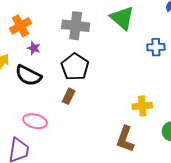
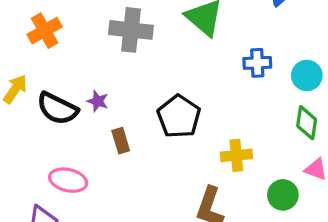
purple star: (34, 48) -> (98, 101), moved
black pentagon: (75, 67) -> (179, 117), moved
brown rectangle: (69, 96) -> (121, 141), turned -42

